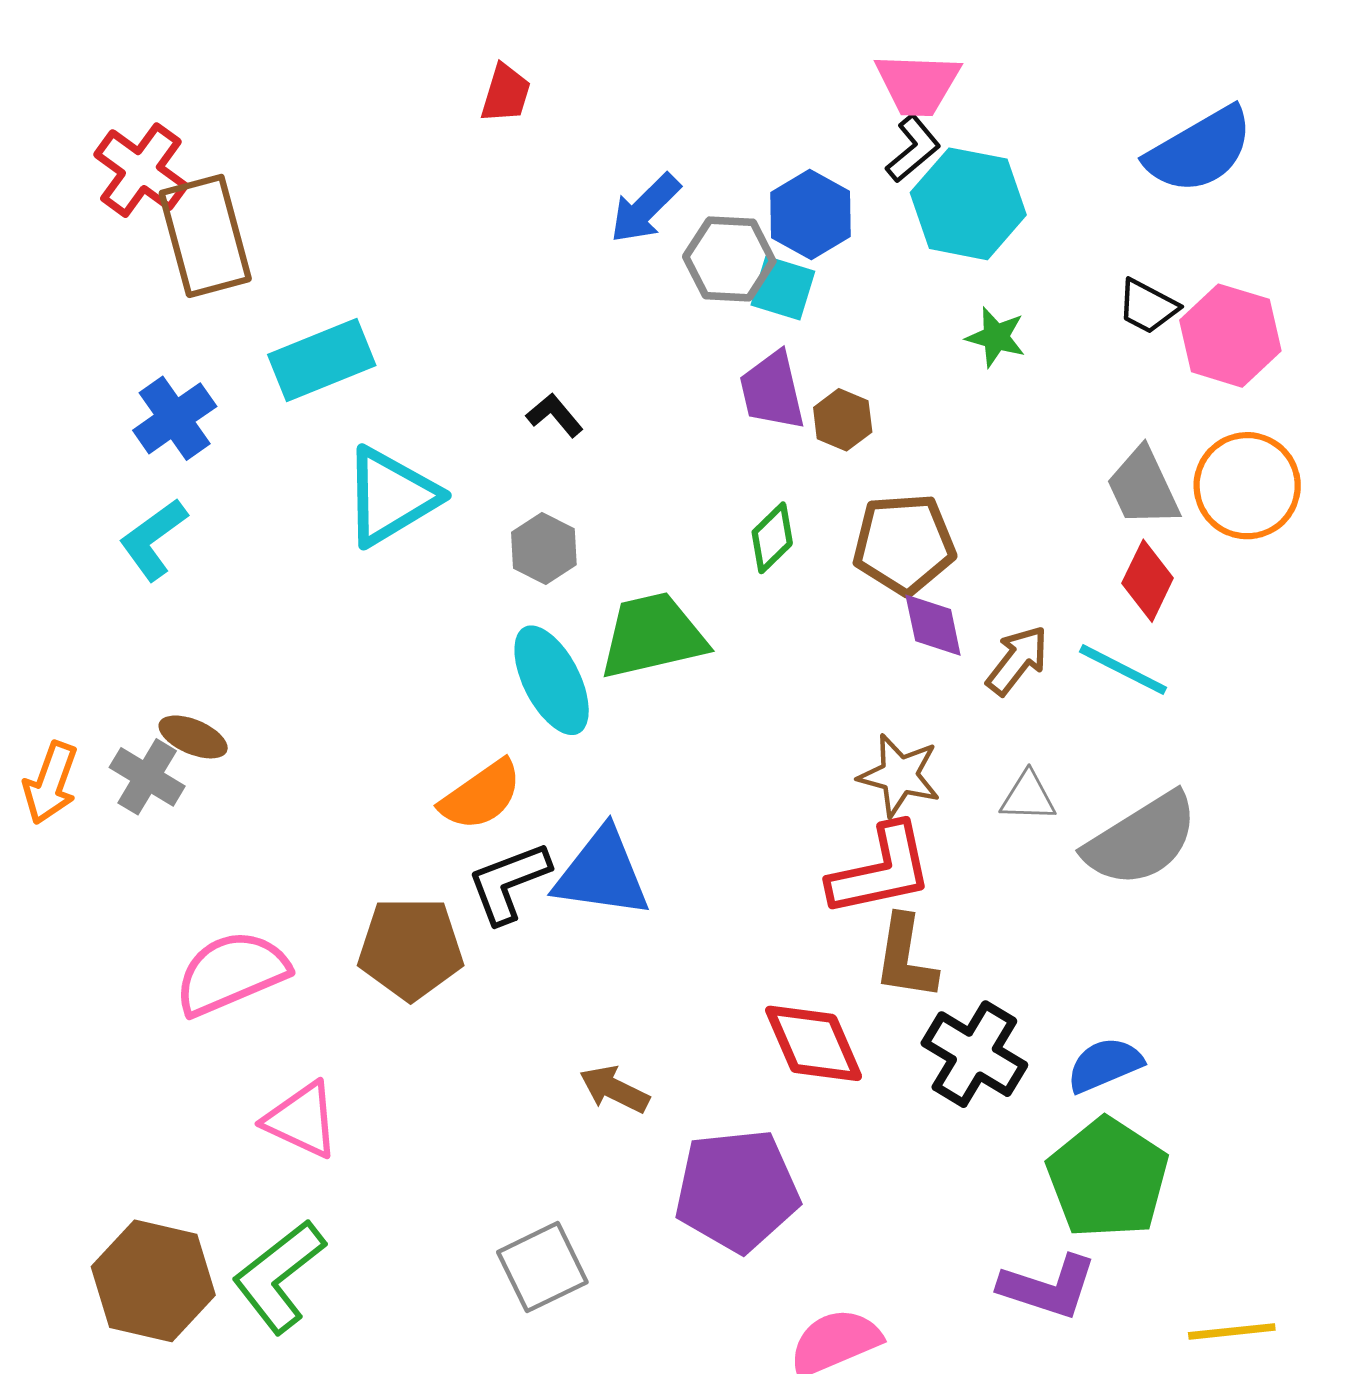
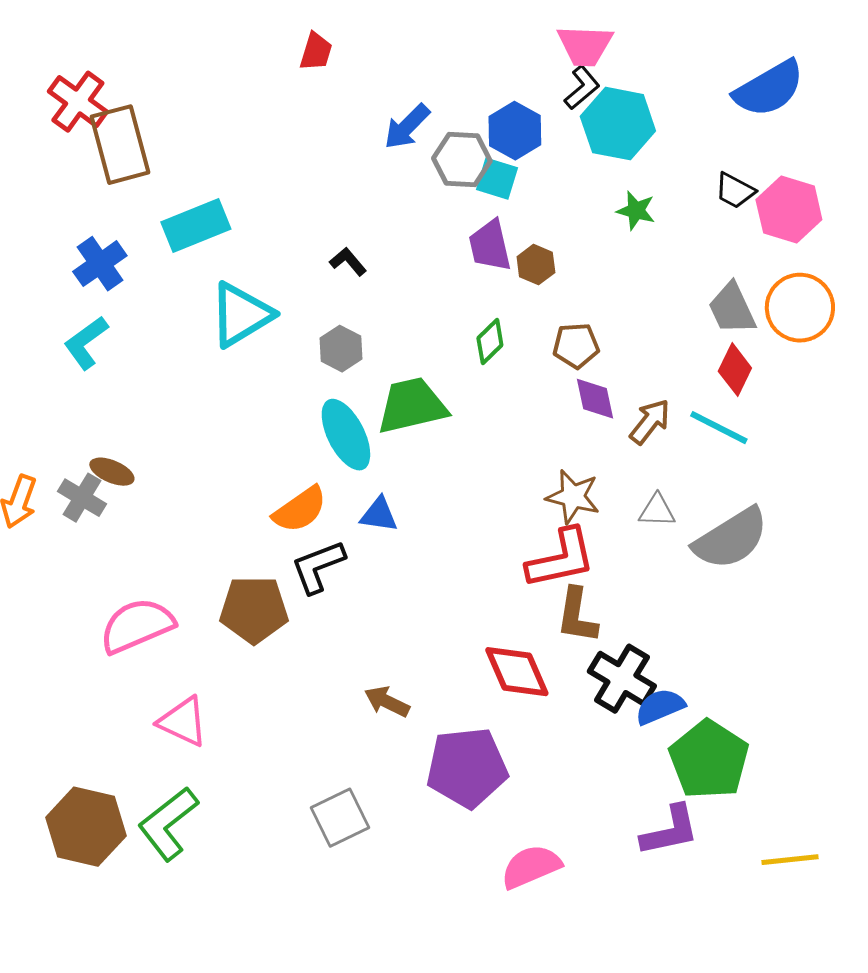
brown pentagon: (904, 544) -> (576, 346), size x0.7
blue triangle: (602, 873) -> (379, 515), moved, size x0.6
blue semicircle: (1105, 1065) -> (660, 707), moved
purple L-shape: (1048, 1287) -> (670, 831), turned -30

